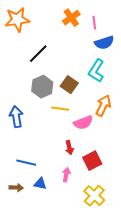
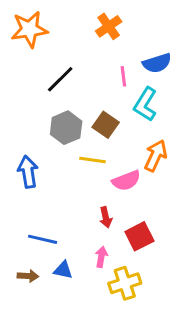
pink line: (94, 23) -> (123, 76), moved
yellow cross: (94, 196) -> (125, 283), moved, turned 30

